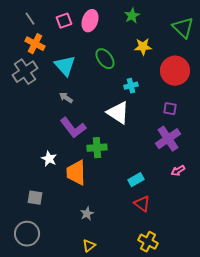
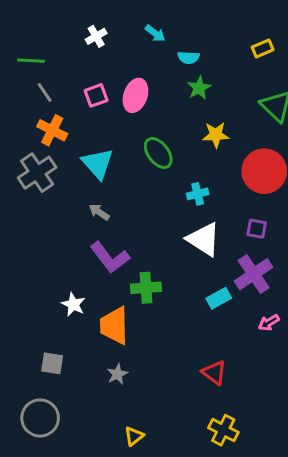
white triangle: (118, 113) -> (204, 239), moved
cyan rectangle: (136, 180) -> (219, 298), moved
gray star: (87, 214) -> (117, 374), moved

